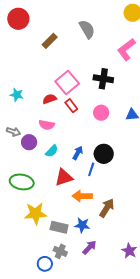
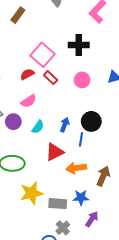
pink semicircle: (47, 125) -> (28, 101), turned -35
gray cross: (60, 251) -> (63, 228), turned 32

